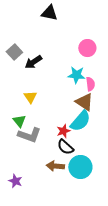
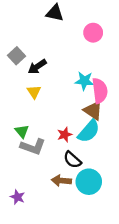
pink circle: (87, 48) -> (93, 33), moved
pink semicircle: (90, 84) -> (100, 91), size x1.6
yellow triangle: (30, 97) -> (34, 92), moved
red star: (63, 131) -> (65, 135), moved

